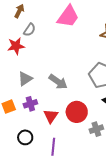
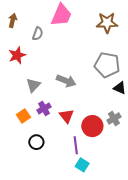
gray semicircle: (30, 30) -> (38, 34), moved
red circle: (77, 112) -> (92, 126), moved
black circle: (25, 137) -> (36, 142), moved

